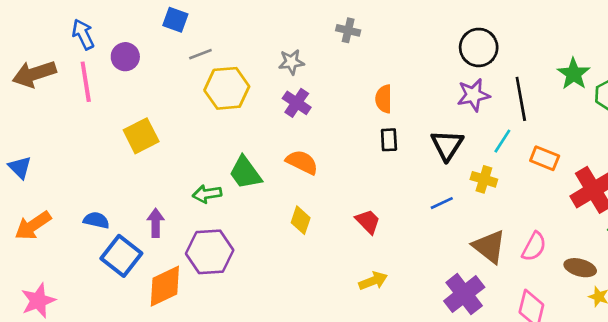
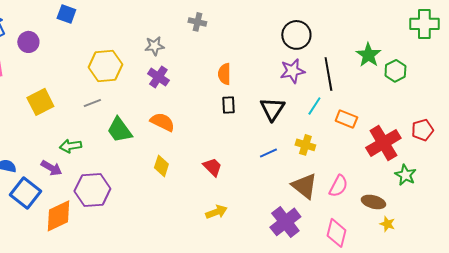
gray line: (200, 54) -> (92, 103), moved
yellow cross: (484, 179) -> (305, 145), moved
green arrow: (207, 194) -> (70, 146), moved
purple arrow: (156, 223) -> (51, 168), turned 120

